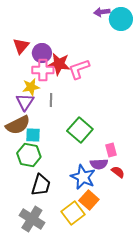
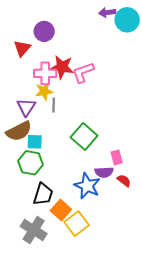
purple circle: (42, 53) -> (44, 31), moved
yellow star: (31, 87) -> (44, 91), moved
orange square: (89, 200) -> (61, 210), moved

